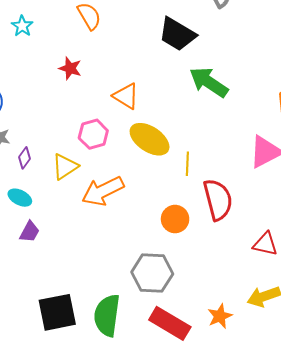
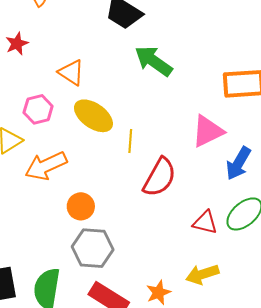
red star: (70, 68) -> (17, 44), turned 30
red semicircle: (218, 200) -> (160, 177), turned 42
orange circle: (175, 219) -> (81, 206), moved

